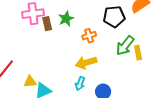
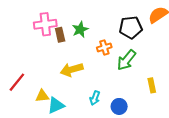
green arrow: (125, 46) -> (126, 60), moved
yellow rectangle: (138, 53) -> (152, 85), moved
yellow arrow: (86, 63) -> (72, 70), moved

